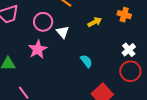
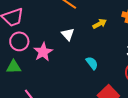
pink circle: (43, 22) -> (19, 41), moved

